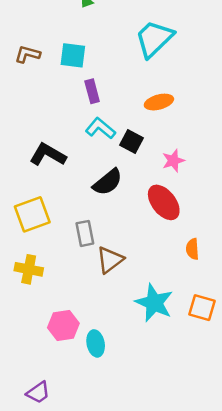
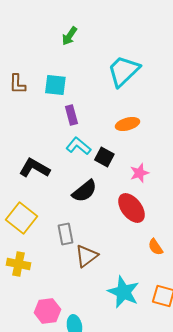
brown L-shape: (27, 54) -> (17, 84), turned -105
yellow square: (32, 214) -> (21, 218), turned -32
orange semicircle: (192, 249) -> (155, 247), turned -30

